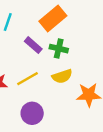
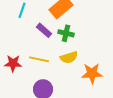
yellow line: (27, 79) -> (39, 59), turned 42

